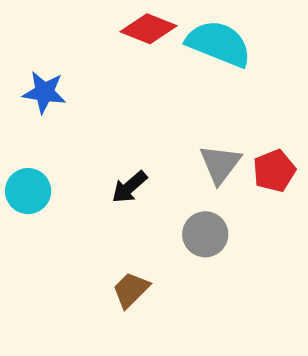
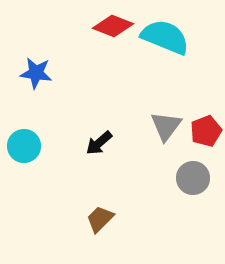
gray circle: (205, 234) -> (193, 178), moved

